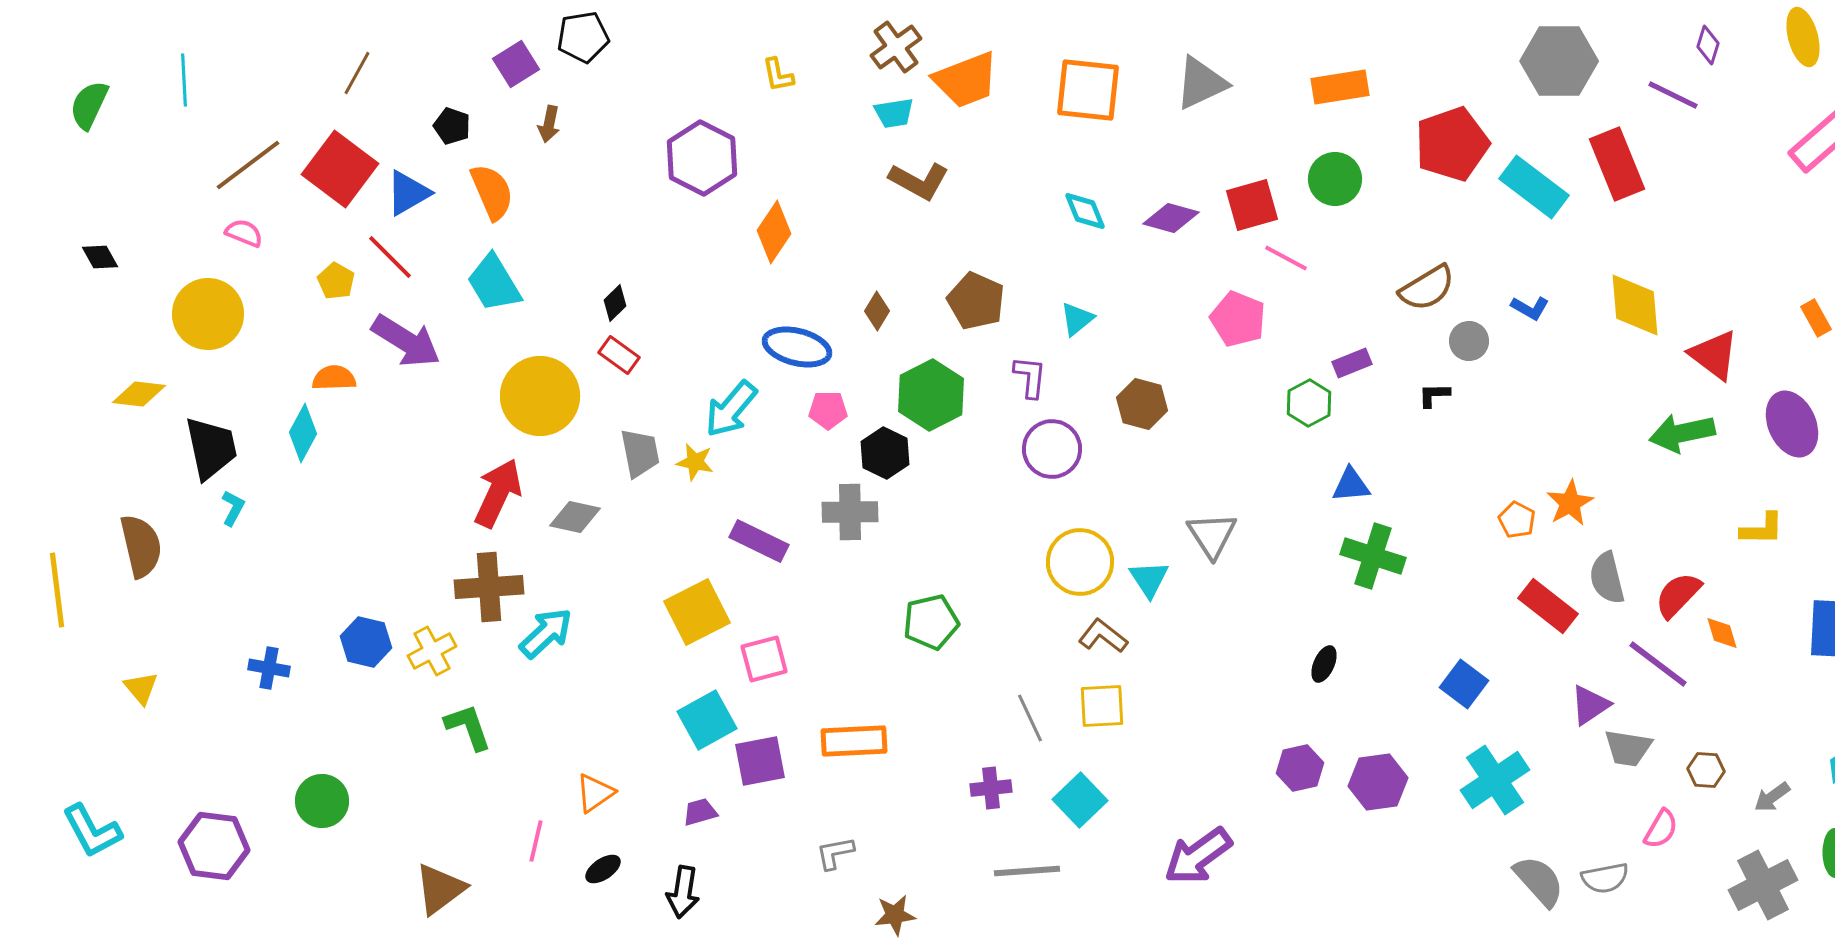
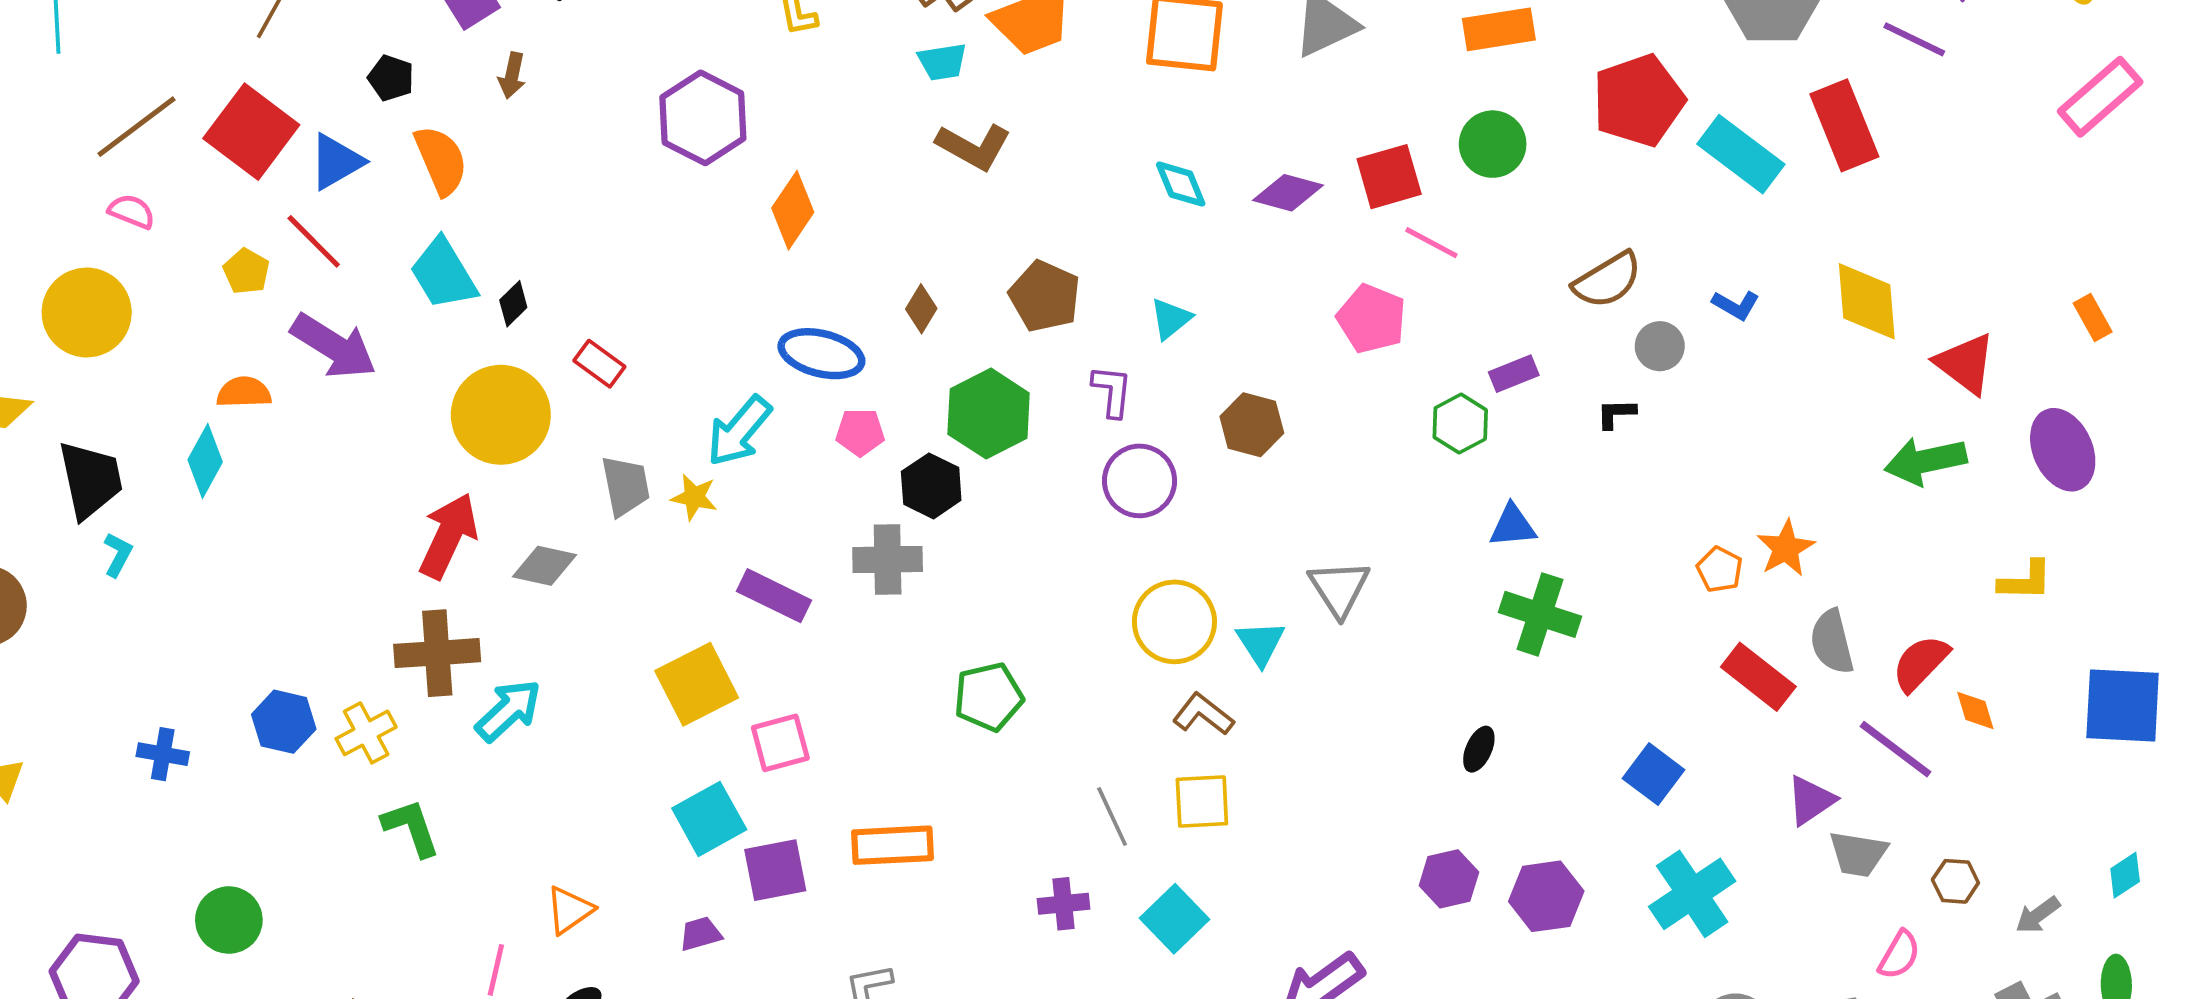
black diamond: (615, 303) -> (513, 304), moved

